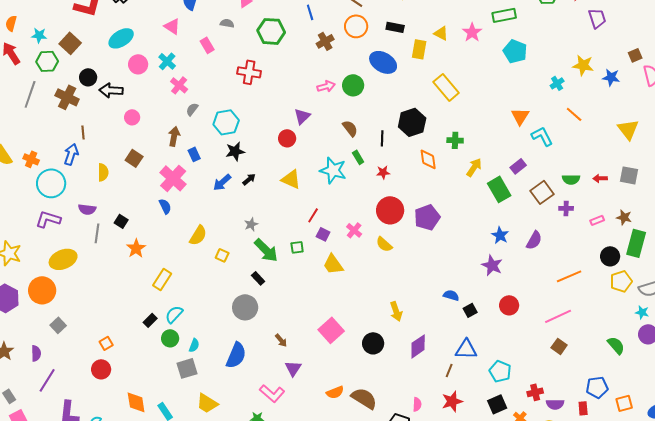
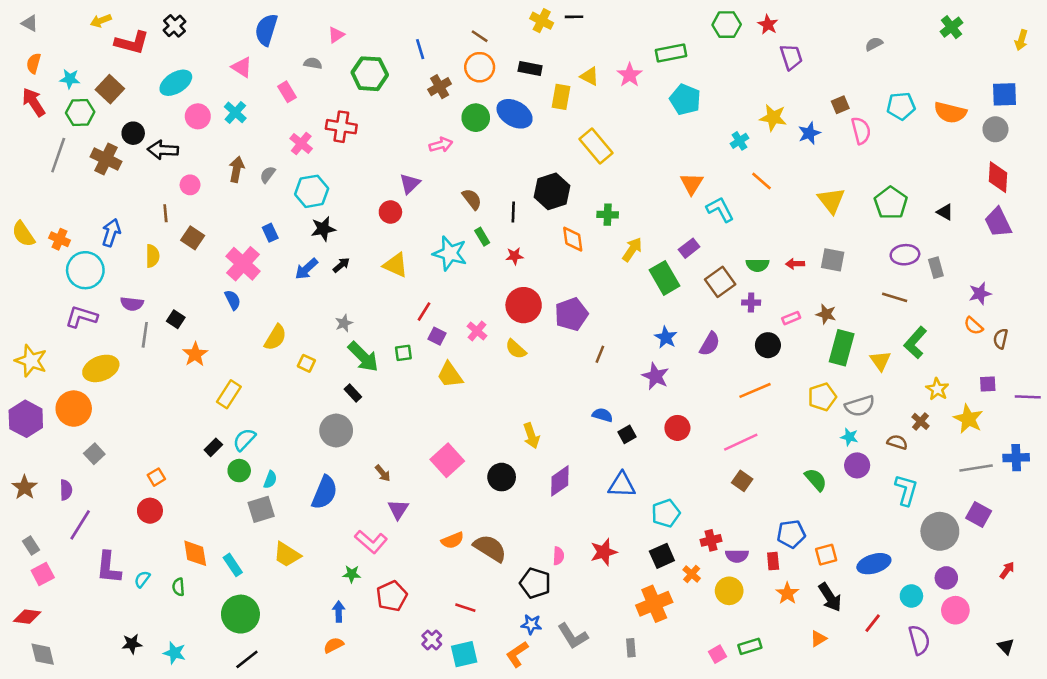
blue star: (611, 77) -> (809, 133), turned -30
pink cross: (179, 85) -> (301, 143), moved
green circle: (353, 85) -> (476, 118), moved
brown line: (83, 132) -> (165, 213), moved
brown arrow: (174, 136) -> (237, 169), moved
black circle: (610, 256) -> (768, 345), moved
brown line: (449, 370) -> (600, 354), moved
cyan pentagon: (500, 371) -> (666, 513), turned 30

